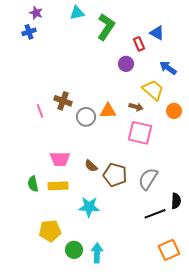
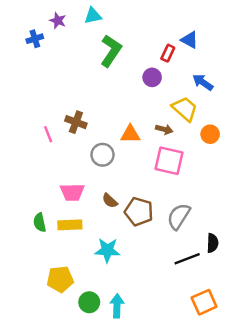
purple star: (36, 13) -> (58, 21), moved
green L-shape: (106, 27) -> (111, 51), moved
red rectangle: (139, 44) -> (168, 53), turned 48
gray circle: (86, 117) -> (103, 155), moved

